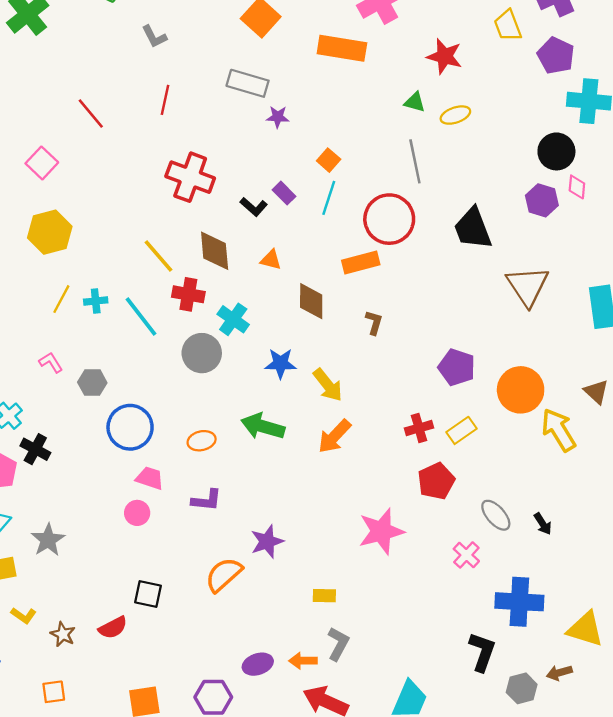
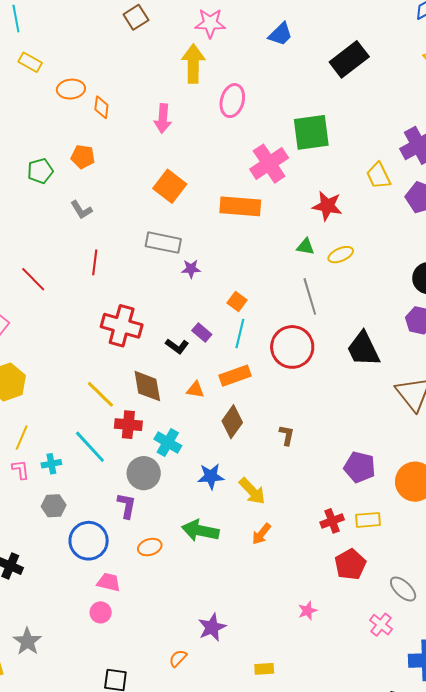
orange rectangle: (361, 263) -> (235, 376), moved
cyan cross: (96, 301) -> (51, 464), moved
brown diamond: (311, 301) -> (232, 422), turned 40
pink L-shape: (51, 362) -> (21, 470), moved, turned 30
yellow rectangle: (461, 430) -> (368, 520), turned 35
orange arrow: (334, 436) -> (261, 534), size x0.7
purple L-shape: (207, 500) -> (127, 506), moved, turned -80
pink star: (381, 531) -> (308, 611), size x0.5
orange semicircle: (224, 575) -> (178, 658), size x0.6

